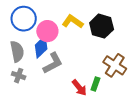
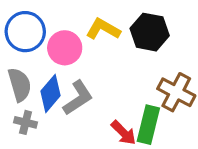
blue diamond: (41, 47) -> (51, 93), moved
green rectangle: (95, 84) -> (148, 125), size x1.6

